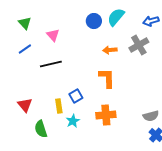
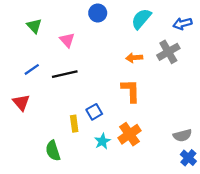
blue circle: (94, 21) -> (98, 13), moved
blue line: (25, 49) -> (32, 69), moved
red triangle: (25, 105) -> (21, 102), moved
orange cross: (106, 115) -> (129, 134), turned -30
cyan star: (73, 121) -> (102, 141), moved

